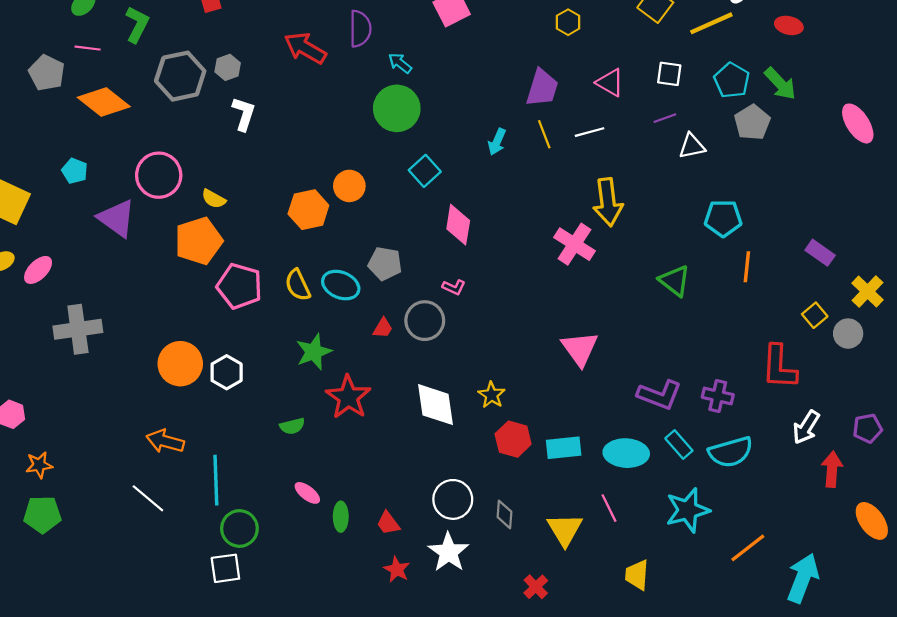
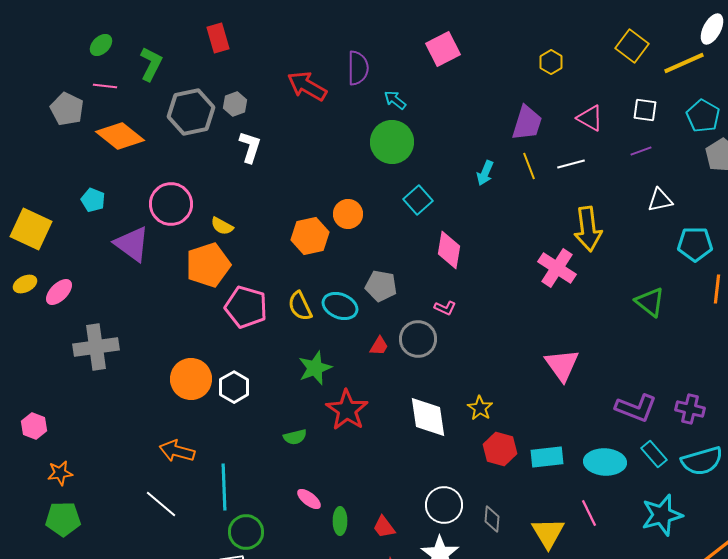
white triangle: (692, 146) -> (660, 200), moved

